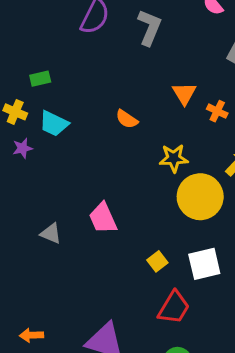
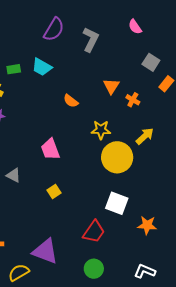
cyan trapezoid: (54, 124) -> (42, 67), moved
pink trapezoid: (103, 218) -> (50, 149), moved
yellow square: (157, 261) -> (54, 191), moved
white square: (204, 264) -> (117, 203), turned 30

